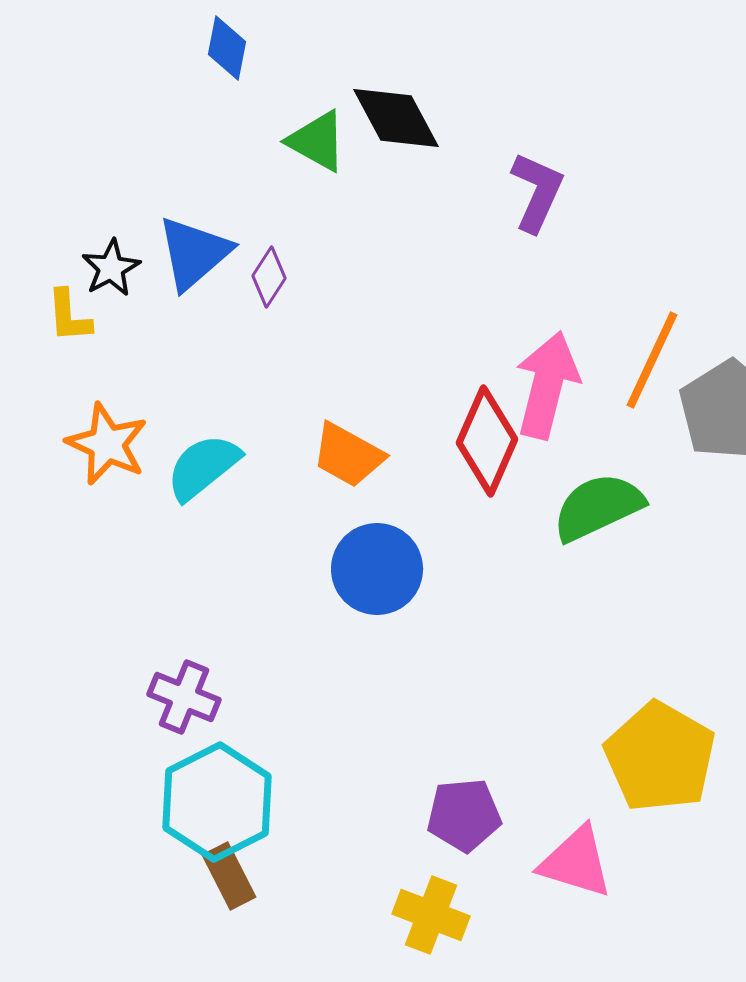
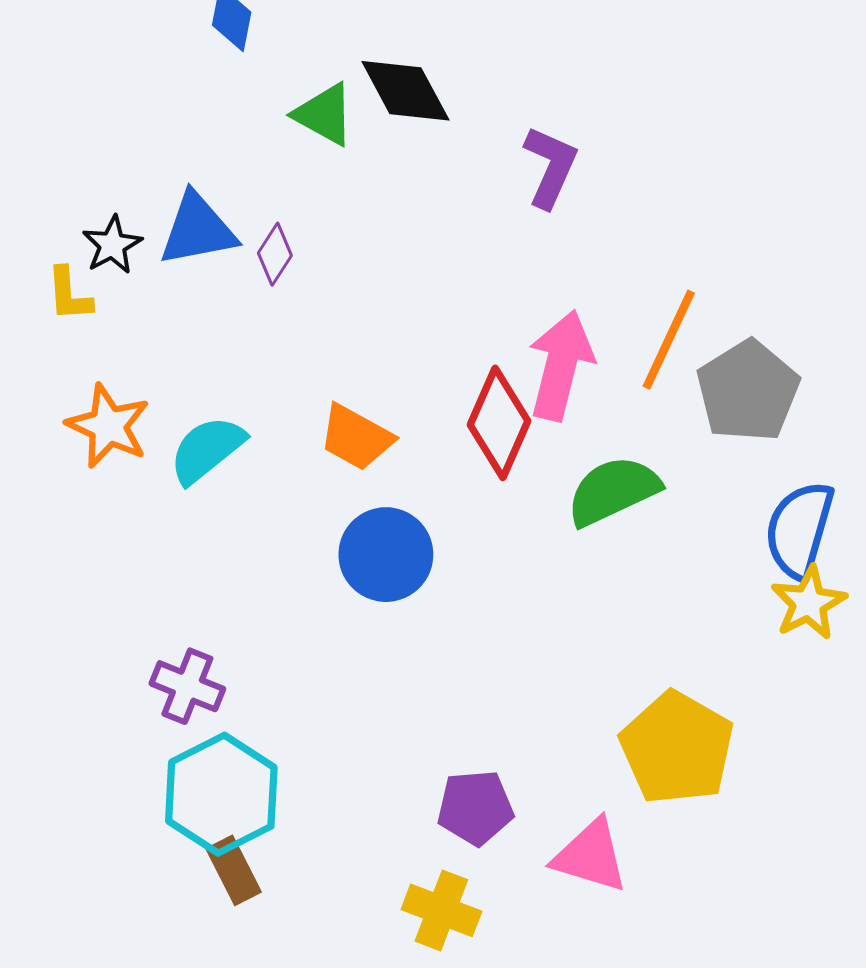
blue triangle: (194, 253) -> (198, 230), turned 30

